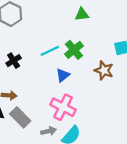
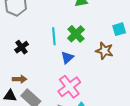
cyan line: (50, 51) -> (54, 36), turned -66
pink cross: (63, 107) -> (69, 87), turned 30

